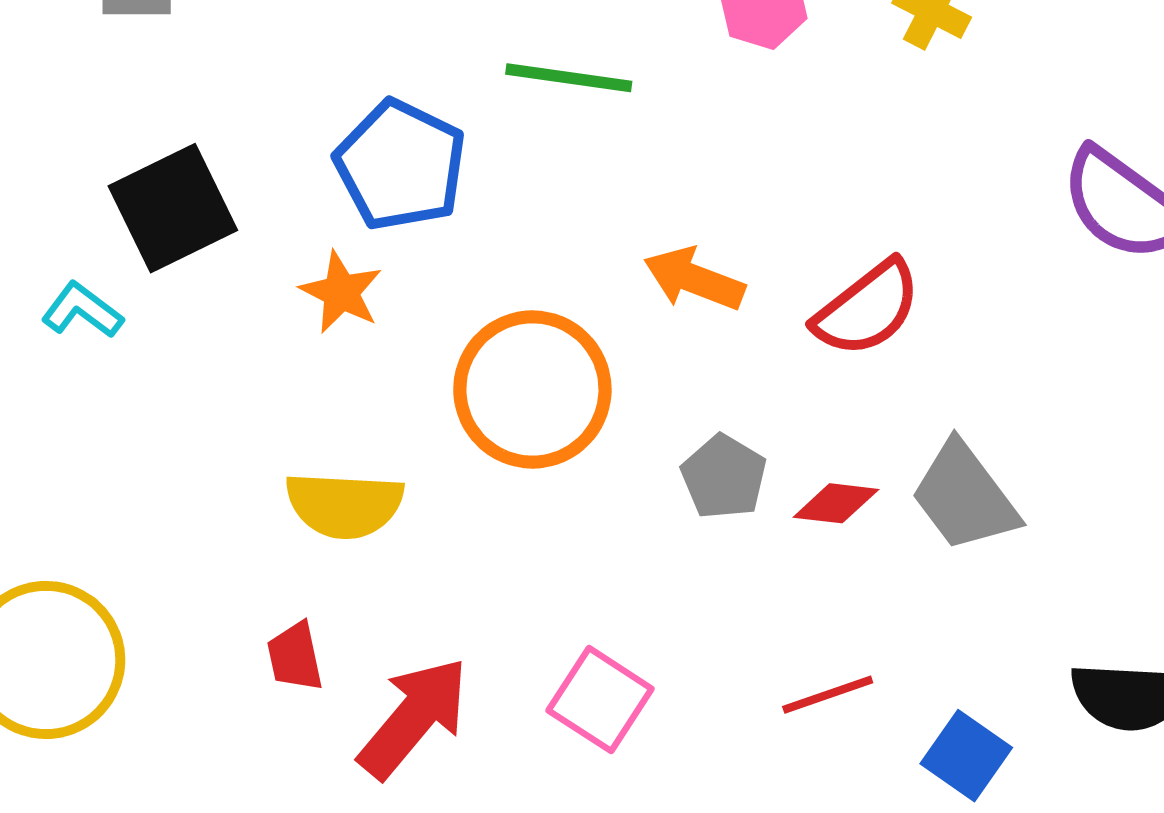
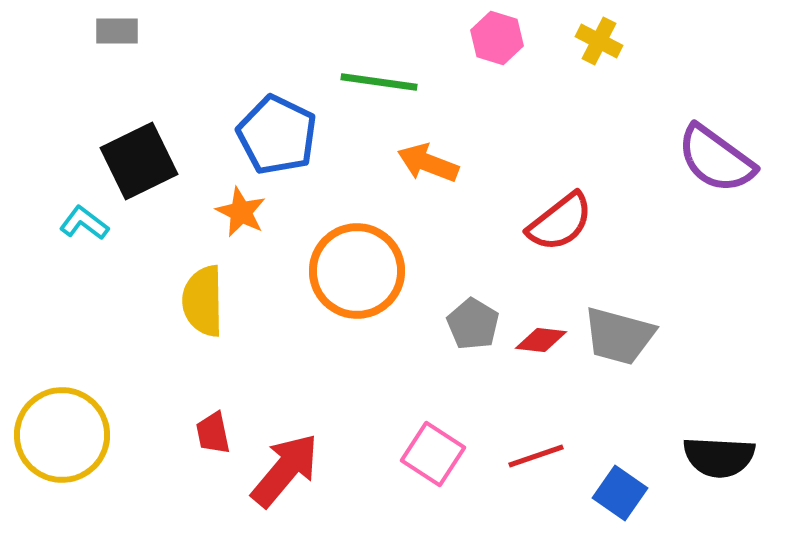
orange arrow: (694, 279) -> (428, 163), moved
gray trapezoid: (965, 497) -> (619, 336), turned -38
yellow semicircle: (344, 505) -> (203, 301), moved, turned 86
pink square: (600, 700) -> (433, 454), moved

